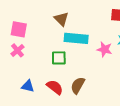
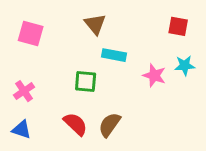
cyan rectangle: (76, 38) -> (114, 55), size x0.7
pink cross: (17, 50) -> (24, 91), moved
blue triangle: (28, 86) -> (22, 130), moved

